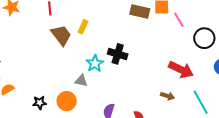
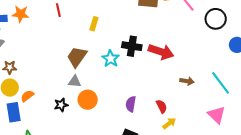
brown trapezoid: (61, 35) -> (77, 57), moved, turned -100
red arrow: (181, 70) -> (161, 52), moved
gray triangle: (81, 81) -> (75, 81), moved

